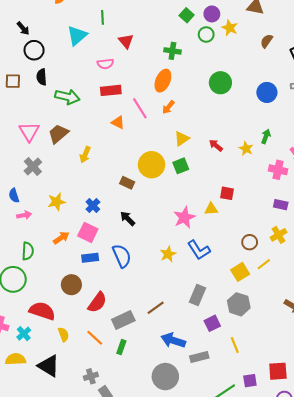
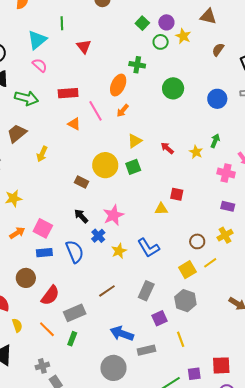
green cross: (172, 51) -> (137, 65), moved
pink semicircle: (105, 64) -> (40, 65), moved, turned -133
blue cross: (93, 206) -> (98, 236), moved
pink star: (184, 217) -> (113, 215), moved
brown line: (156, 308) -> (107, 291), moved

